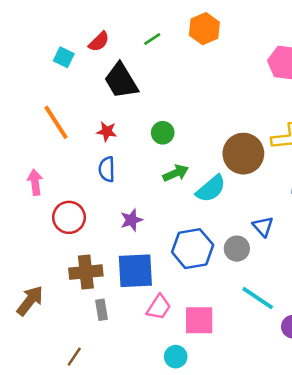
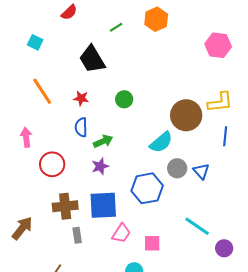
red semicircle: (99, 42) -> (69, 12), moved
cyan square: (64, 57) -> (35, 42), moved
green arrow: (176, 173) -> (103, 141), moved
gray circle: (237, 249) -> (177, 168), moved
pink square: (199, 320) -> (152, 243), size x0.7

